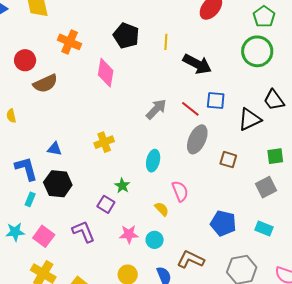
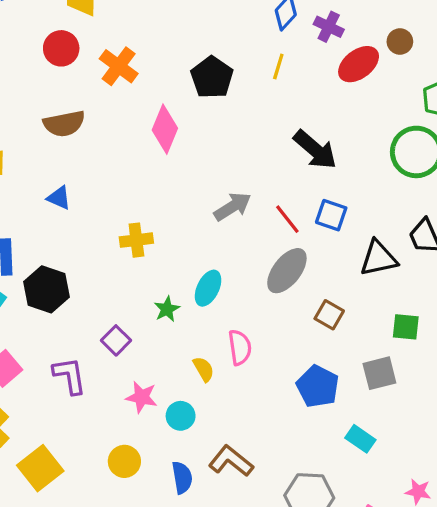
yellow line: (166, 42) -> (278, 66), moved
red circle: (25, 60) -> (61, 48), moved
blue triangle: (55, 149) -> (59, 198), moved
green star: (122, 186) -> (167, 309), moved
blue pentagon: (223, 223) -> (318, 386), moved

